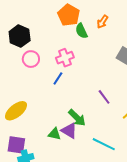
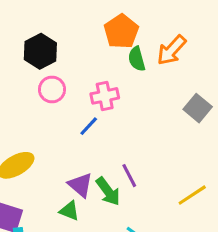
orange arrow: (103, 22) -> (172, 50), size x1.5
purple line: (104, 97) -> (129, 176), moved
purple triangle: (69, 131) -> (80, 185), moved

